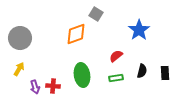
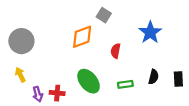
red semicircle: (116, 56) -> (116, 51), moved, turned -40
yellow arrow: (19, 69) -> (20, 75), turned -56
green ellipse: (82, 75) -> (89, 81), turned -30

